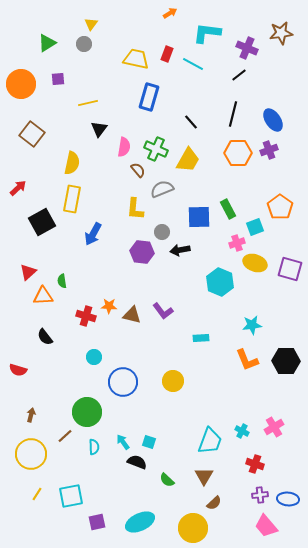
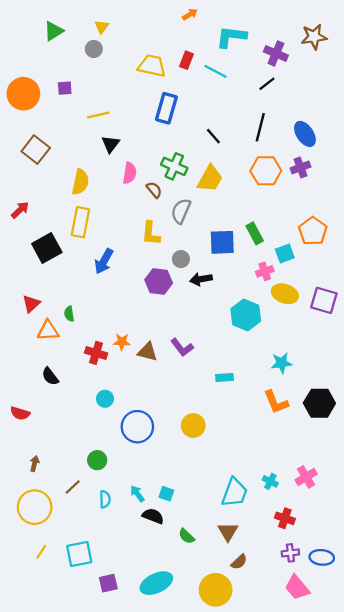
green triangle: (47, 43) -> (54, 31), moved
pink semicircle: (124, 147) -> (130, 173), moved
gray semicircle: (162, 189) -> (181, 211), turned -45
green circle: (87, 412) -> (97, 460), size x0.6

